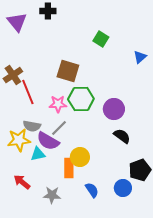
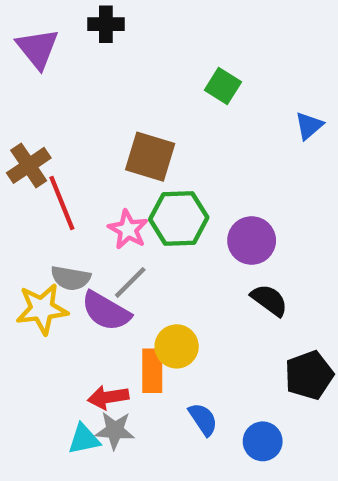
pink star: (58, 104) -> (128, 229), turned 30
cyan triangle: (38, 154) -> (84, 439), moved
red arrow: (22, 182) -> (108, 397), moved, turned -48
blue circle: (123, 188) -> (263, 441), moved

